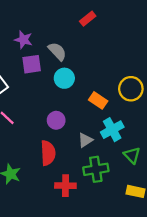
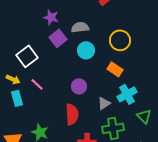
gray semicircle: (57, 51) -> (80, 27), turned -54
purple square: (32, 64) -> (58, 38), turned -30
yellow circle: (131, 89) -> (120, 40), moved

